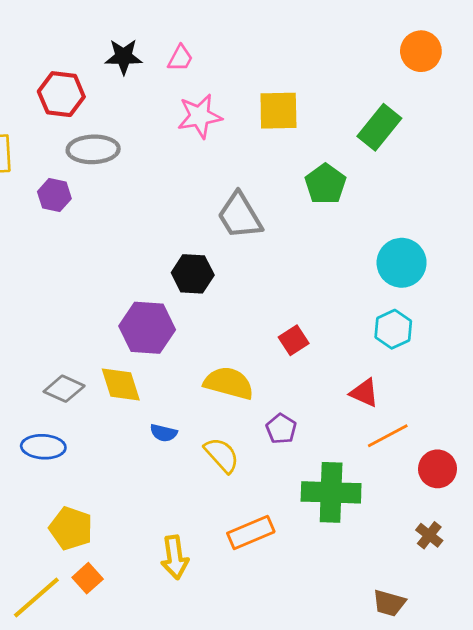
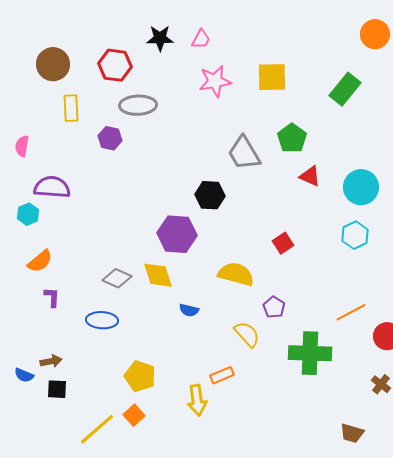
green pentagon: (325, 184) -> (292, 138), moved
red triangle: (364, 393) -> (310, 176), moved
yellow semicircle: (222, 455) -> (247, 334), moved
yellow pentagon: (71, 528) -> (140, 376), moved
orange rectangle: (251, 532) -> (222, 375), moved, size x0.7

